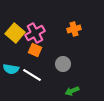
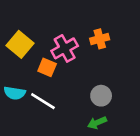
pink cross: (35, 33) -> (65, 48), moved
gray circle: (63, 64) -> (101, 96), moved

